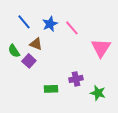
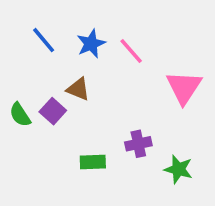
brown triangle: (36, 44) -> (78, 89), moved
green semicircle: (14, 51) -> (20, 115), moved

